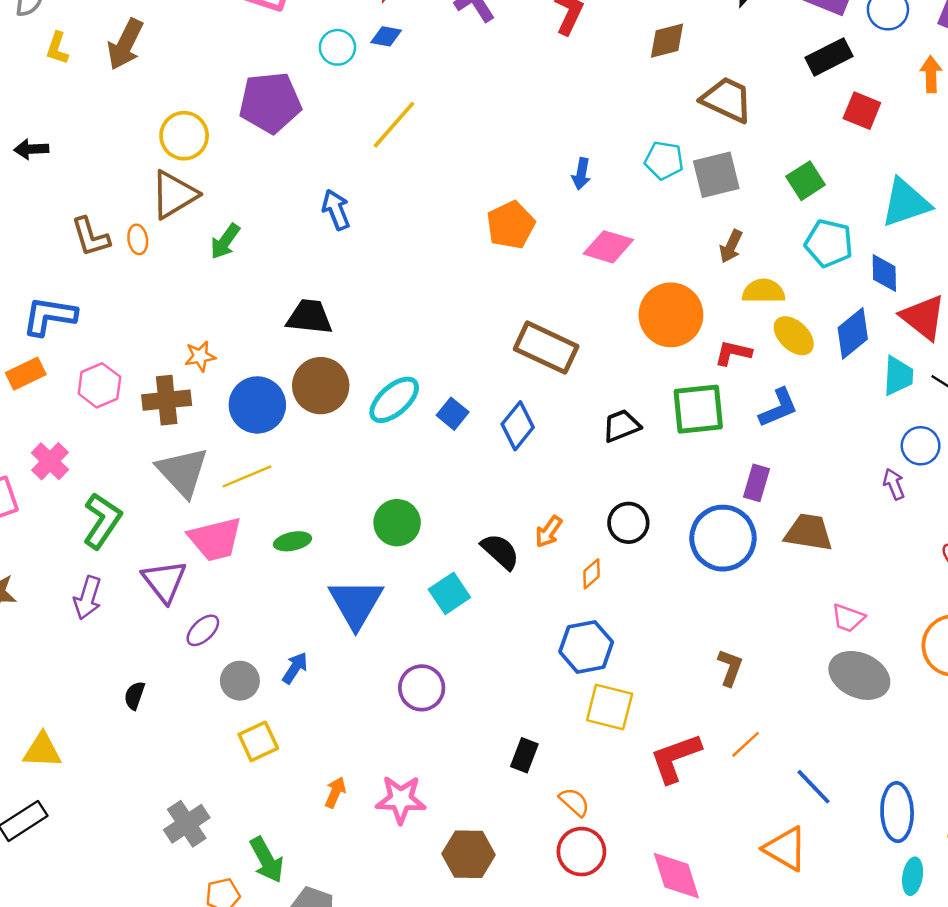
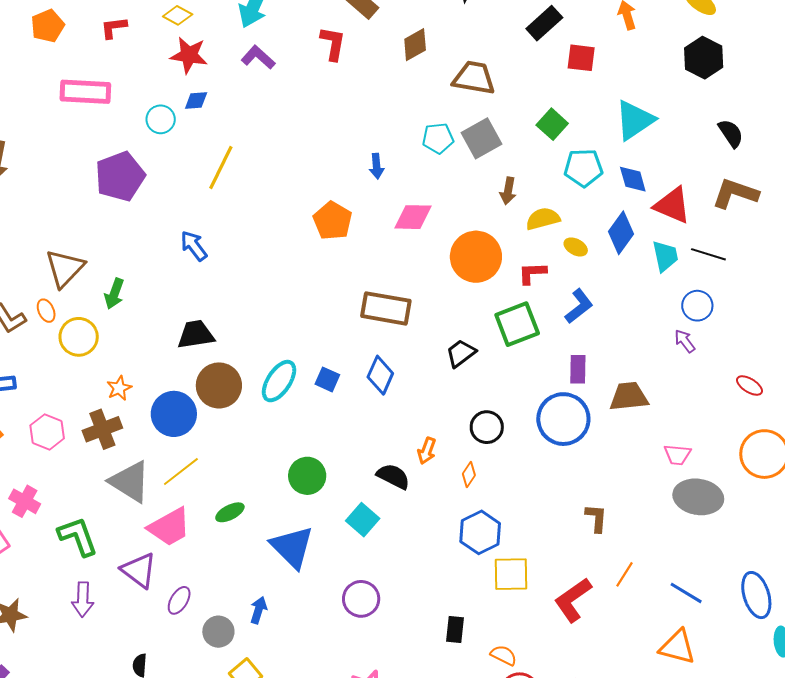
yellow circle: (184, 136) -> (79, 337), moved
yellow ellipse: (794, 336) -> (576, 247), size x0.7
green L-shape: (102, 521) -> (78, 536), turned -39

